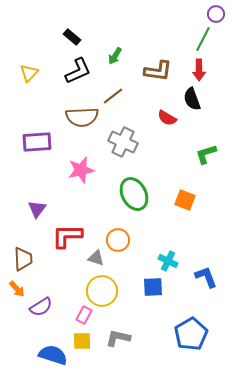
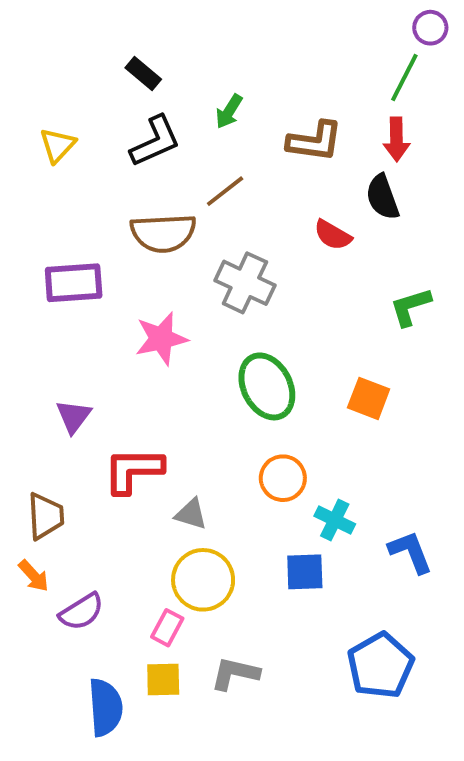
orange circle: (118, 240) -> (283, 478), moved
blue semicircle: (53, 355) -> (105, 707), turned 68

